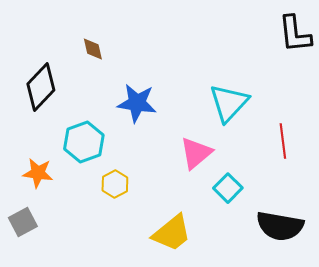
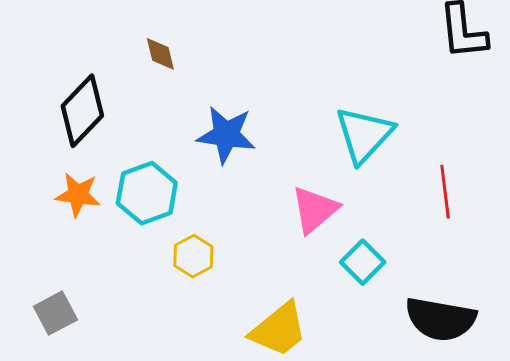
orange star: (38, 173) -> (78, 195), moved

